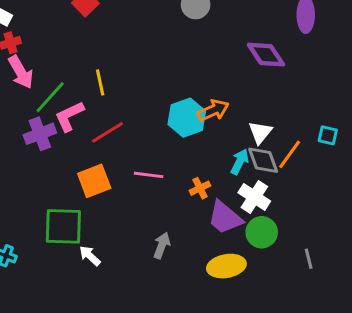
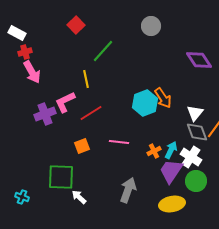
green line: (50, 97) -> (103, 51), moved
orange arrow: (213, 110) -> (163, 98), turned 80
cyan arrow: (240, 162) -> (171, 150), moved
orange square: (94, 181) -> (82, 146), size x0.7
purple trapezoid: (225, 218) -> (171, 171), turned 84
gray arrow: (162, 245) -> (128, 190), size x1.4

